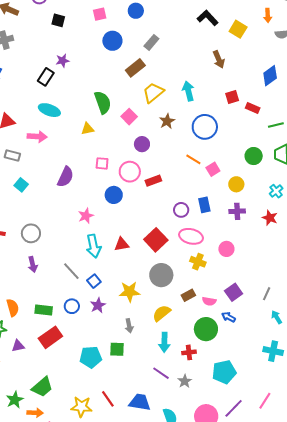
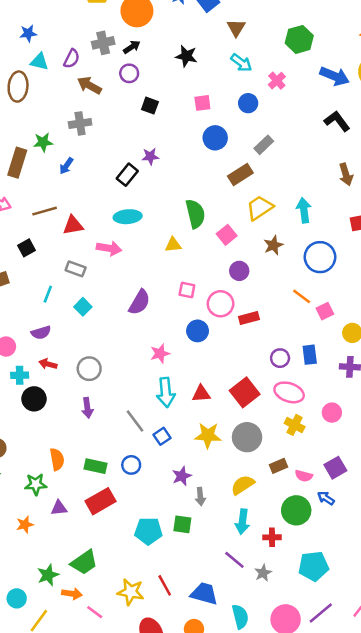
cyan ellipse: (49, 110) -> (128, 217), turned -30
yellow star: (130, 292) -> (208, 435), moved
purple star: (98, 305) -> (182, 476), moved

